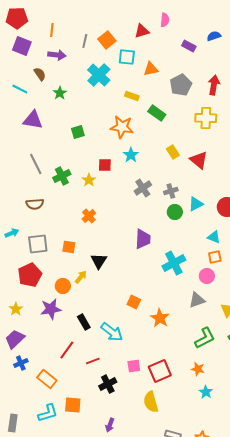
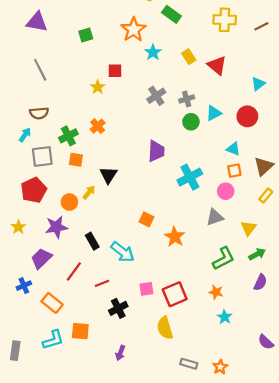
orange star: (122, 127) -> (133, 30), turned 30
cyan star: (131, 155) -> (153, 52), moved
green cross: (62, 176) -> (68, 136), moved
cyan arrow: (12, 233) -> (25, 135), moved, turned -32
purple trapezoid: (15, 339) -> (41, 258), moved

